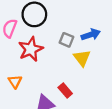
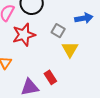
blue arrow: (91, 35) -> (84, 18), moved

